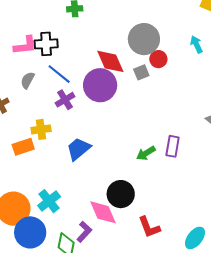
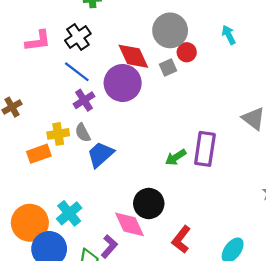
black cross: (46, 44) -> (78, 37), moved, turned -30
gray semicircle: (28, 80) -> (83, 133), moved, turned -54
purple rectangle: (173, 146) -> (205, 149), size x1.4
red L-shape: (149, 227) -> (181, 239), turned 60

